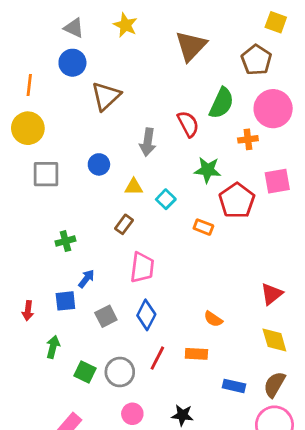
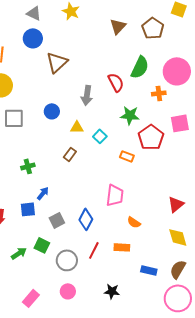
brown triangle: (191, 46) -> (118, 26), size x0.7
brown pentagon: (256, 60) -> (153, 28), moved
pink trapezoid: (142, 267) -> (115, 195), moved
green arrow: (53, 347) -> (19, 253), moved, turned 42
green square: (85, 372) -> (42, 245), moved
pink circle: (132, 414) -> (68, 291), moved

